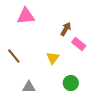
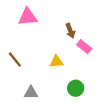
brown arrow: (66, 29) -> (70, 31), turned 128
yellow triangle: (53, 58) -> (56, 62), turned 48

